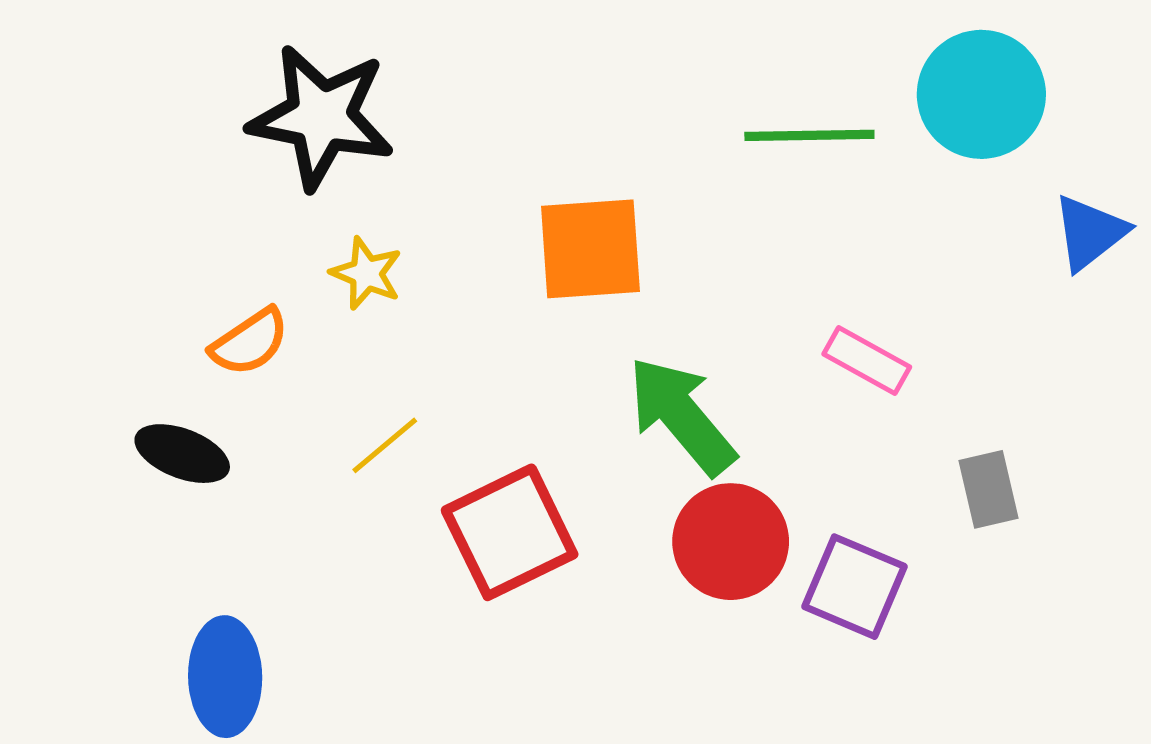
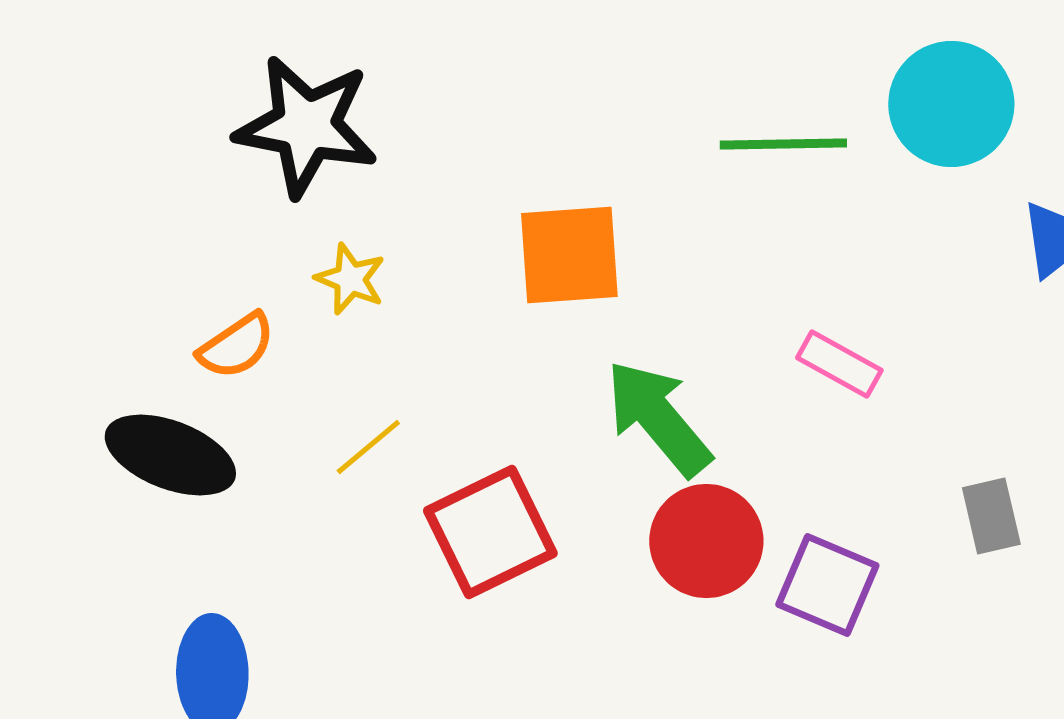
black ellipse: (182, 454) -> (170, 455), size x1.4
gray rectangle: (989, 489) -> (991, 516), moved

